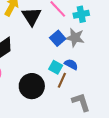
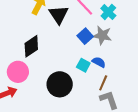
cyan cross: (81, 14) -> (108, 12), turned -35
brown line: (62, 80) -> (103, 83), moved

